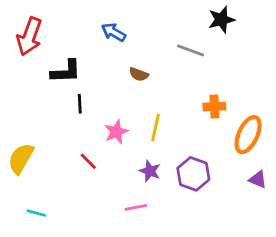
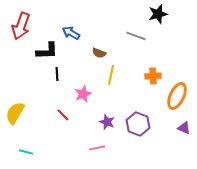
blue arrow: (113, 32) -> (71, 33), moved
yellow line: (156, 128) -> (111, 75), moved

